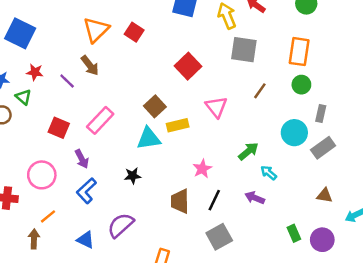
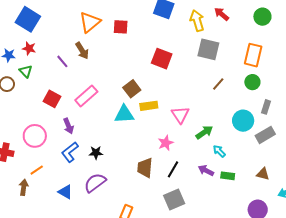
red square: (134, 32) -> (121, 27), turned -35
red square: (188, 66) -> (162, 59), turned -30
red star: (35, 72) -> (29, 48), moved
pink triangle: (216, 107) -> (180, 115), moved
black star: (133, 176) -> (96, 153), moved
green rectangle: (294, 233) -> (228, 176), moved, turned -64

